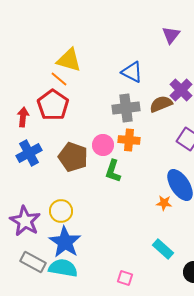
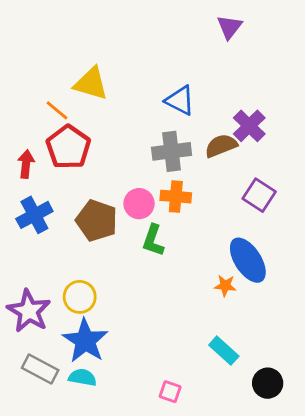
purple triangle: (171, 35) -> (229, 27), moved
orange line: (59, 79) -> (57, 110), moved
cyan semicircle: (63, 268) -> (82, 377), size x0.7

